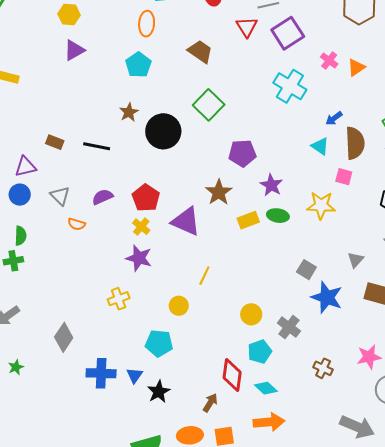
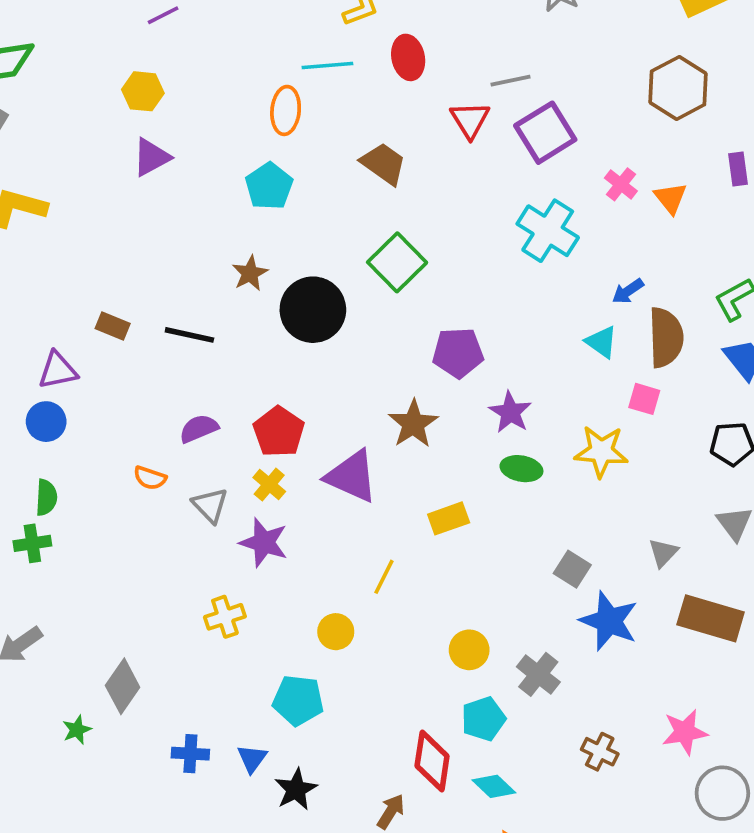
orange triangle: (356, 67) -> (670, 198), turned -36
gray triangle: (60, 196) -> (210, 505), moved
yellow rectangle: (248, 220) -> (449, 518), moved
green star: (16, 367) -> (77, 730), moved
blue cross: (101, 373) -> (190, 754), size x0.7

